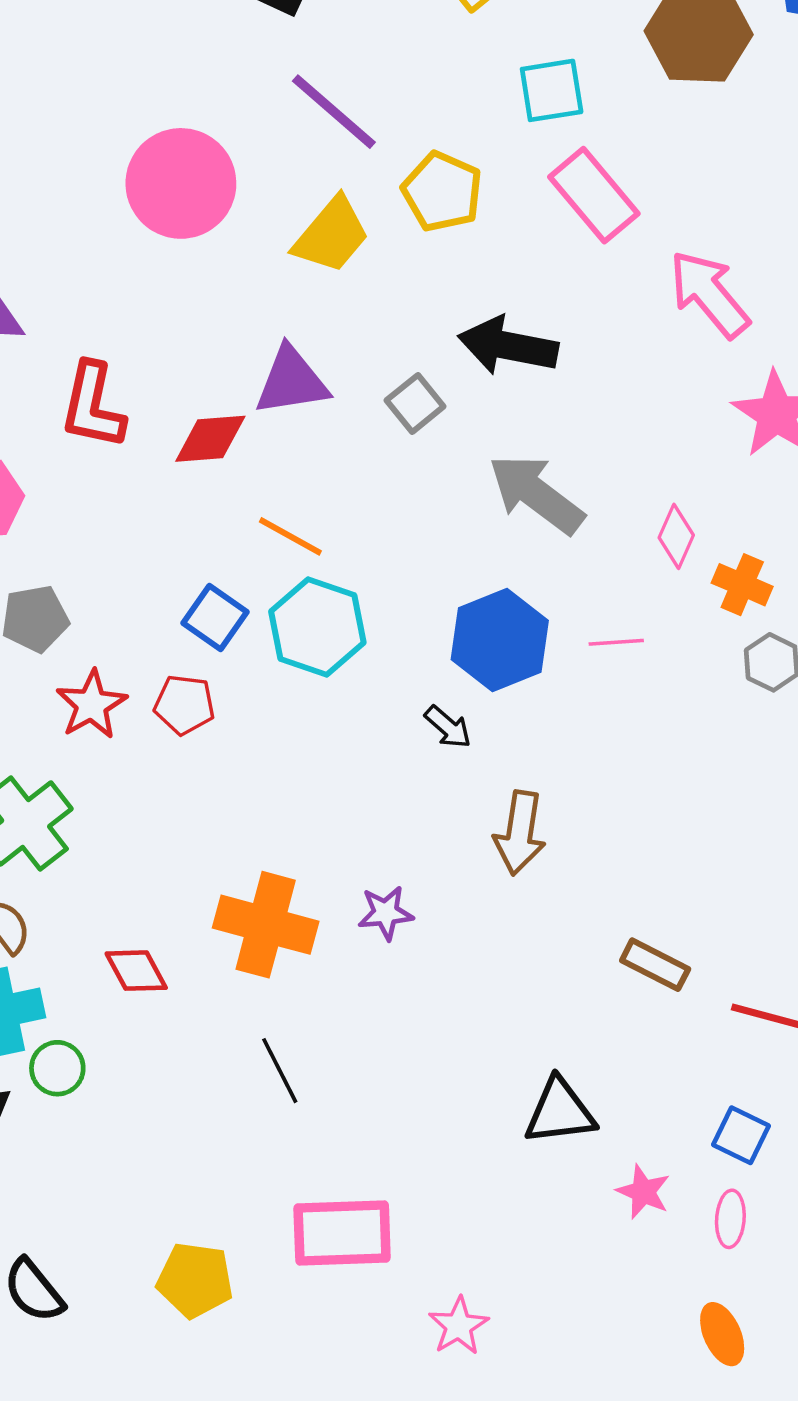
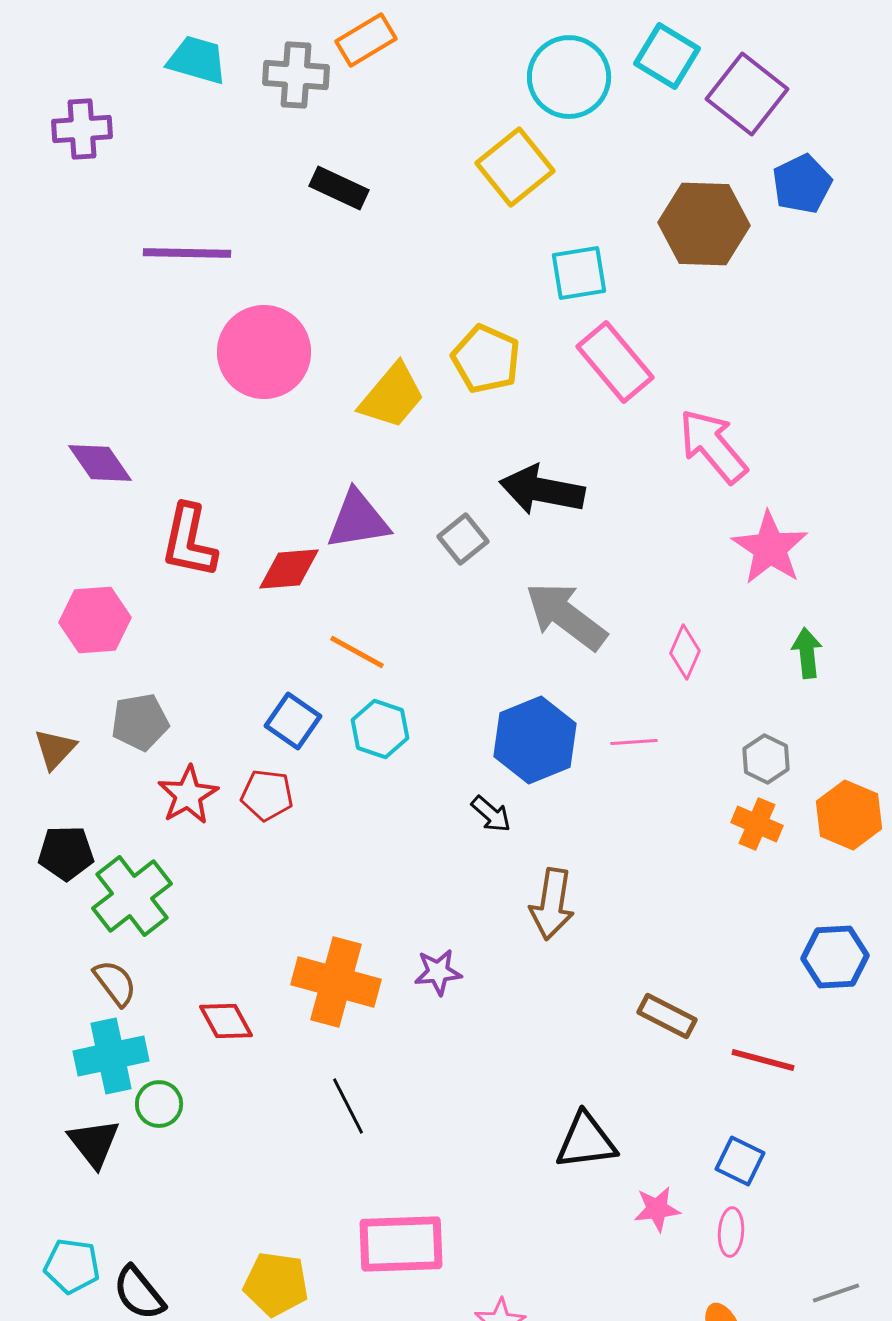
purple line: (334, 112) -> (187, 253), moved, turned -40
orange cross: (742, 585) -> (757, 824), moved
cyan hexagon: (317, 627) -> (380, 729), size x0.7
pink star: (643, 1192) -> (657, 1209), turned -30

